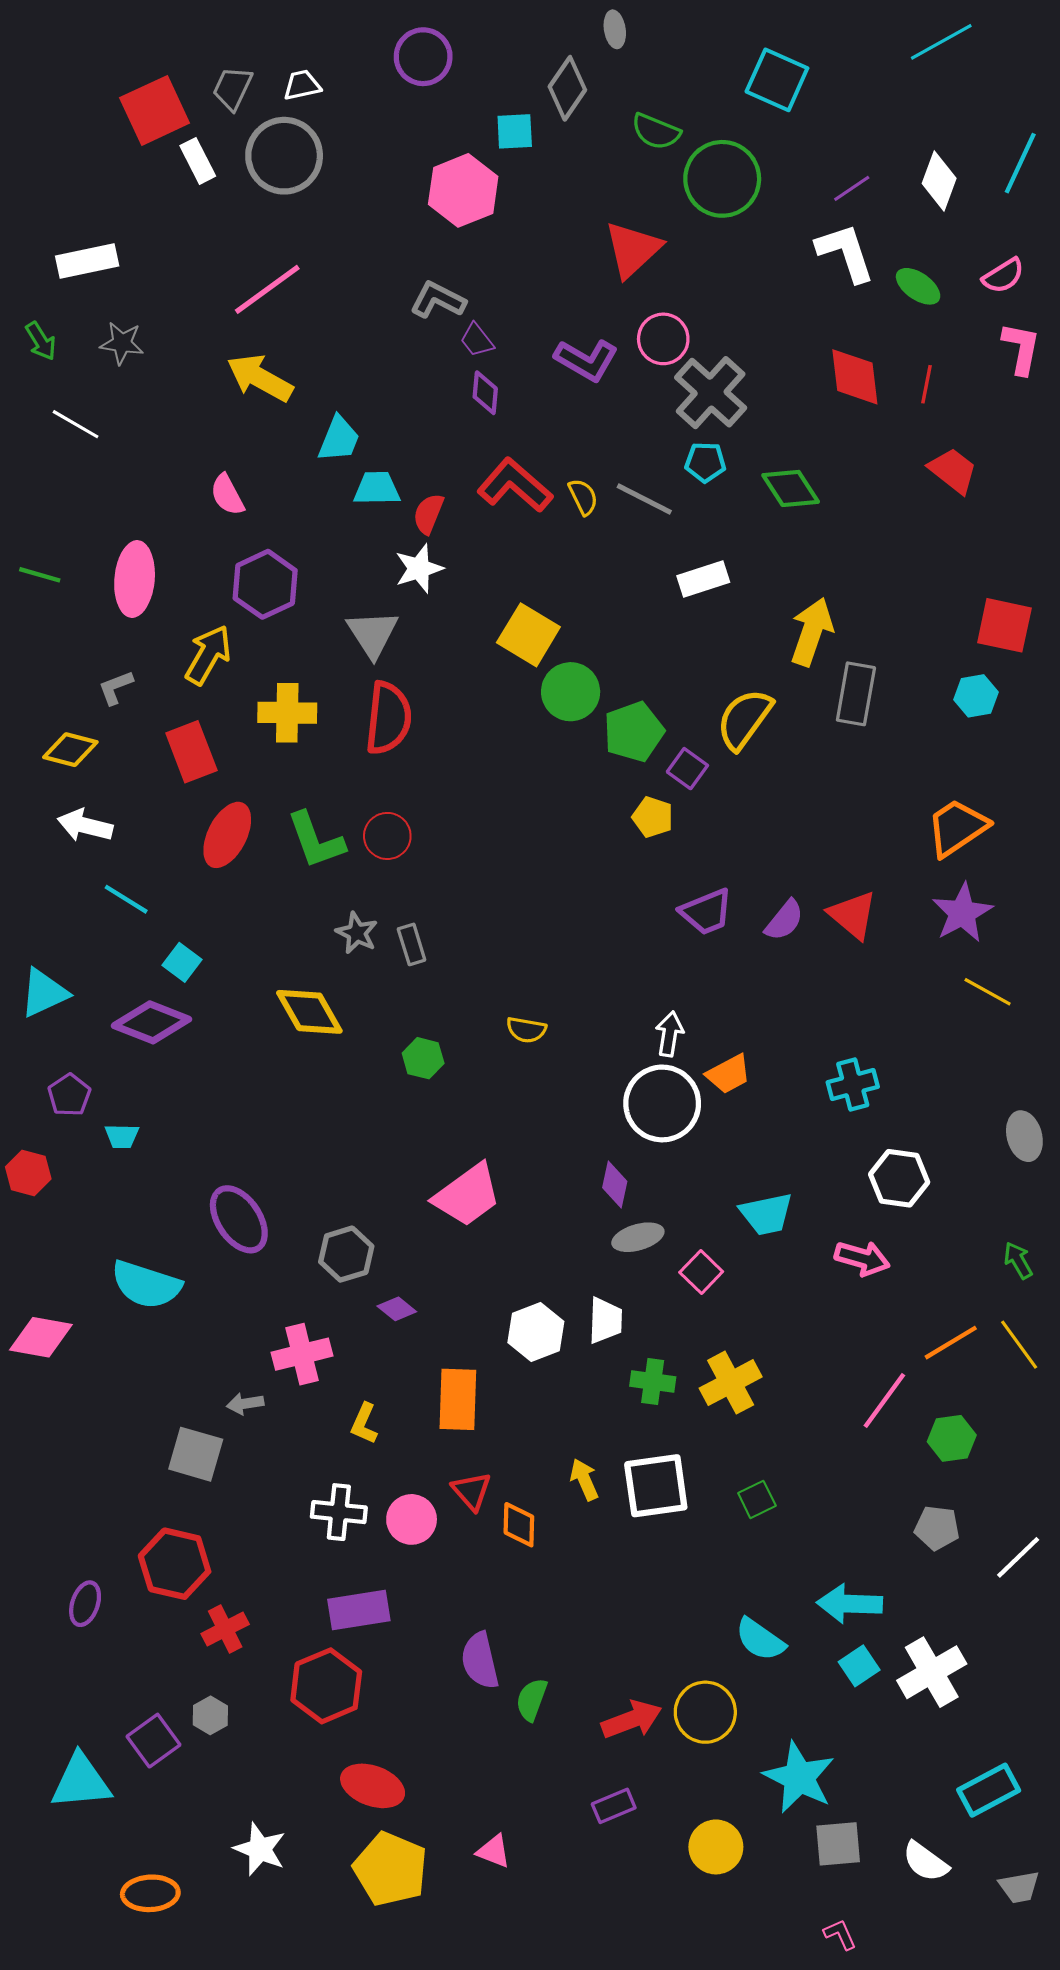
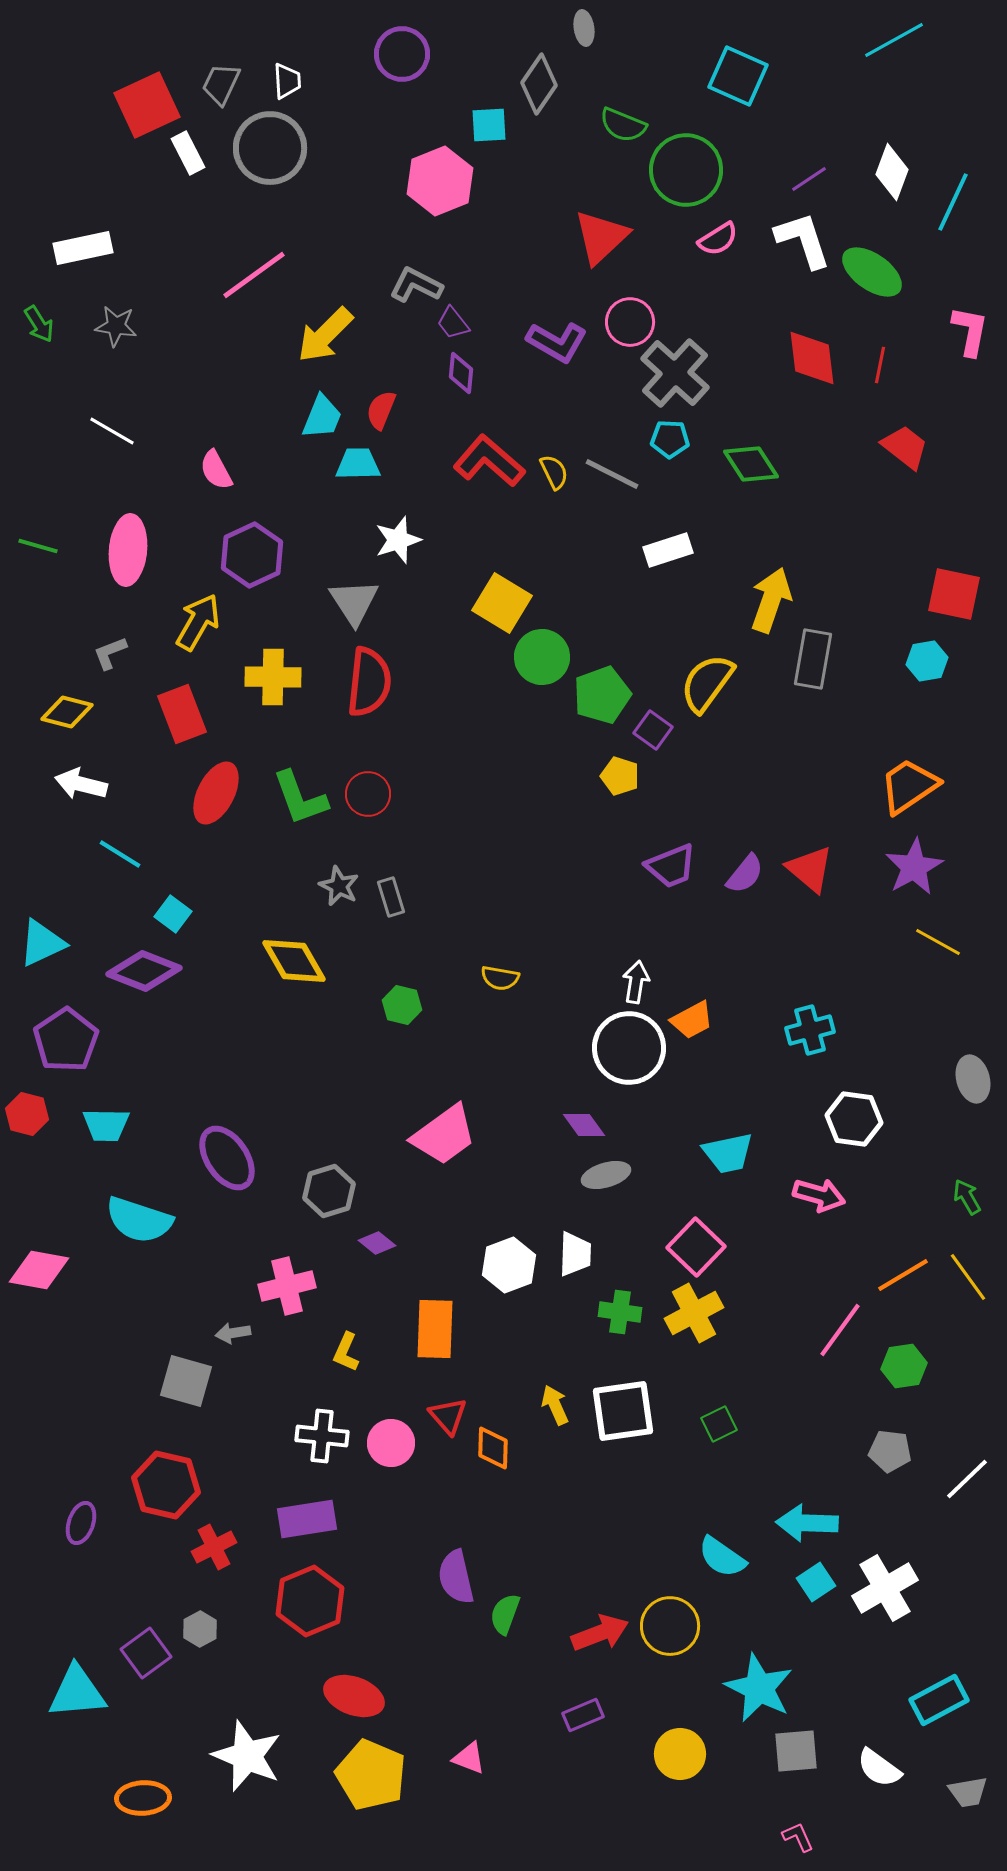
white trapezoid: (302, 85) -> (287, 81), turned 99
cyan line: (1020, 163) -> (953, 202), moved
pink semicircle: (1003, 276) -> (718, 239), moved
green ellipse: (918, 286) -> (872, 272), size x1.4
yellow arrow: (260, 378) -> (325, 335), moved, turned -74
white line: (76, 424) -> (112, 431), moved
red semicircle: (428, 514) -> (381, 410), moved
purple pentagon: (69, 1095) -> (66, 1040), size x1.6
cyan trapezoid: (122, 1136) -> (106, 1125), moved, size x1.4
purple diamond: (615, 1185) -> (584, 1125), turned -48
pink square: (701, 1272) -> (696, 1247), moved, size x1.4
purple rectangle: (359, 1610) -> (307, 1519), moved
white star: (260, 1849) -> (247, 1756), size x1.4

